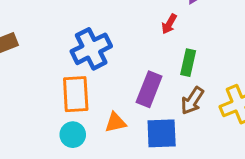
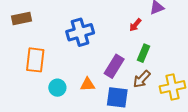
orange rectangle: (76, 94) -> (35, 60), moved

